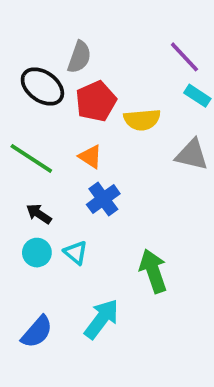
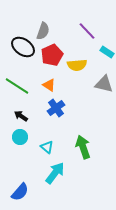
purple line: (184, 57) -> (87, 31), moved
cyan triangle: (76, 253) -> (47, 147), moved
blue semicircle: (37, 332) -> (20, 192), moved

